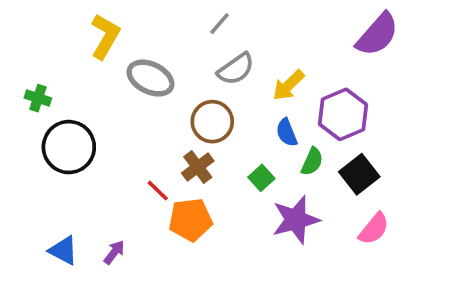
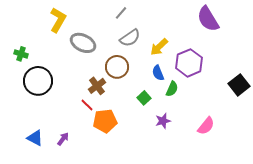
purple semicircle: (377, 34) -> (208, 19), turned 108
brown cross: (198, 167) -> (97, 86), moved
black square: (359, 174) -> (239, 85), moved
purple star: (296, 220) -> (163, 121), size x0.6

